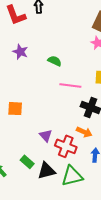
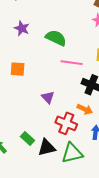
green semicircle: (55, 61) -> (56, 38), size x1.5
orange square: (15, 109) -> (18, 69), moved
purple triangle: (46, 135) -> (48, 97), moved

